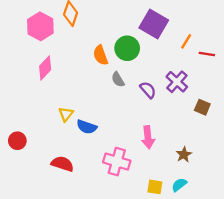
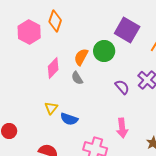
orange semicircle: (101, 55) -> (81, 57), turned 48
pink diamond: (45, 68) -> (53, 68), moved
gray semicircle: (118, 79) -> (77, 78), moved

